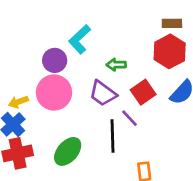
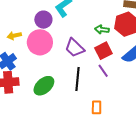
green arrow: (116, 65) -> (102, 30), moved
yellow arrow: (18, 102) -> (14, 36), moved
purple line: (129, 118) -> (103, 71), moved

